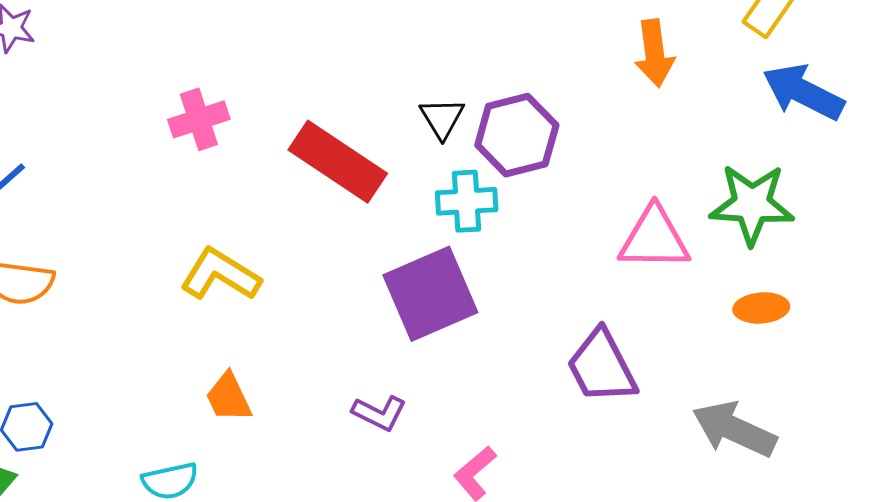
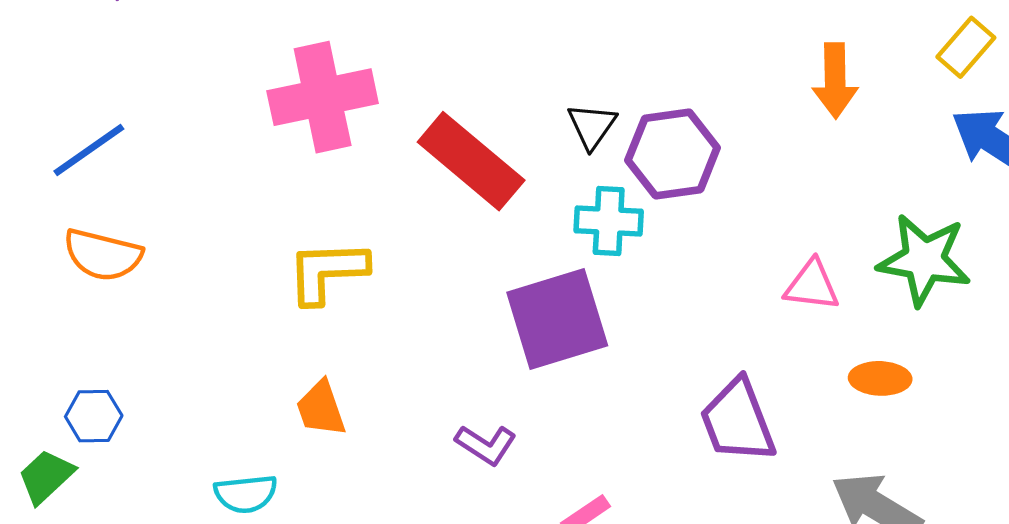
pink cross: (199, 119) -> (323, 97), size x1.6
pink triangle: (654, 238) -> (812, 285), size x0.7
yellow L-shape: (220, 275) -> (327, 272), turned -40
orange ellipse: (761, 308) -> (880, 378), moved

